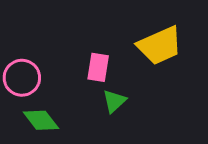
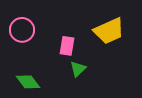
pink circle: (22, 78) -> (22, 30), moved

